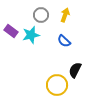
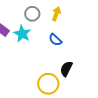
cyan star: (31, 35) -> (22, 34), turned -30

